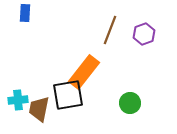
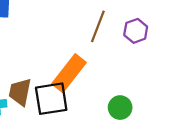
brown trapezoid: (39, 109) -> (20, 92), moved

